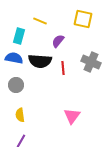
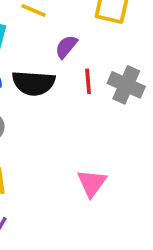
red line: (63, 68) -> (88, 81), moved

